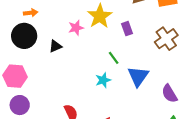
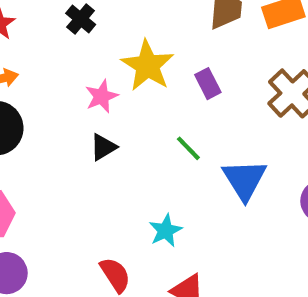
black triangle: (55, 46) -> (103, 147), moved
cyan star: (103, 80) -> (166, 231), moved

